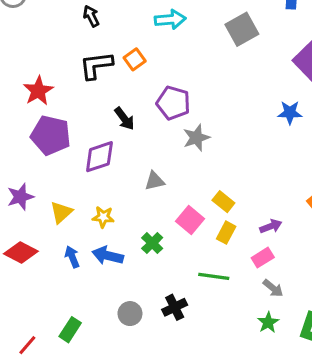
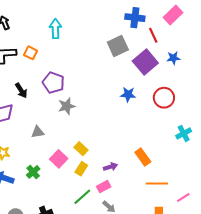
cyan arrow: (170, 19) -> (55, 29), turned -90
gray square: (242, 29) -> (118, 46), moved
orange square: (135, 59) -> (31, 53), turned -32
green line: (214, 276) -> (82, 197), moved, turned -54

